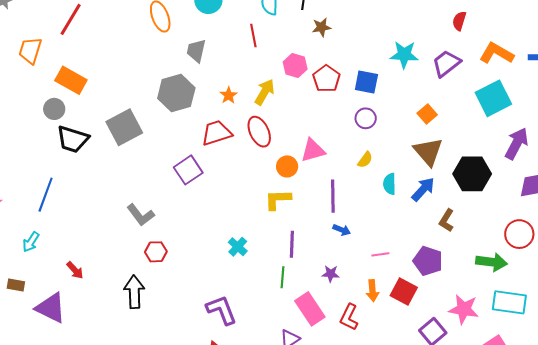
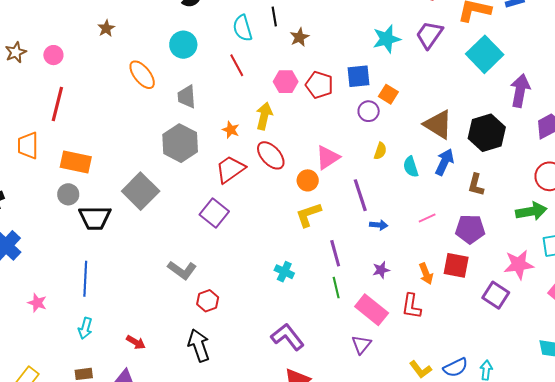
orange square: (427, 114) -> (388, 94), moved
pink line: (380, 254) -> (427, 218), moved

